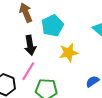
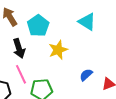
pink line: (28, 71) -> (21, 74), turned -48

